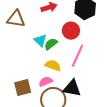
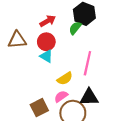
red circle: (71, 31) -> (46, 42), moved
green semicircle: (51, 44) -> (75, 28), moved
yellow semicircle: (53, 65) -> (65, 79), turned 140

